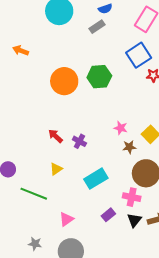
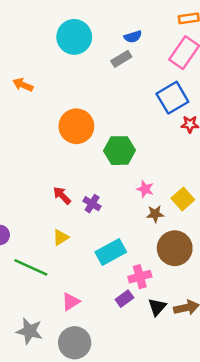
green hexagon: (99, 77) -> (119, 151), moved
pink cross: (132, 197) -> (140, 277), moved, turned -30
gray star: (35, 244) -> (29, 331), size x1.5

